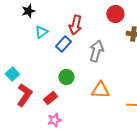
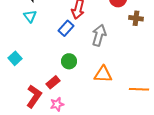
cyan triangle: (41, 32) -> (30, 16), moved, turned -32
red L-shape: (24, 95) -> (34, 96), moved

